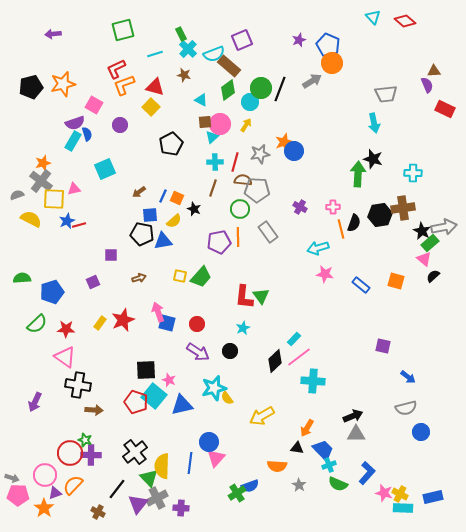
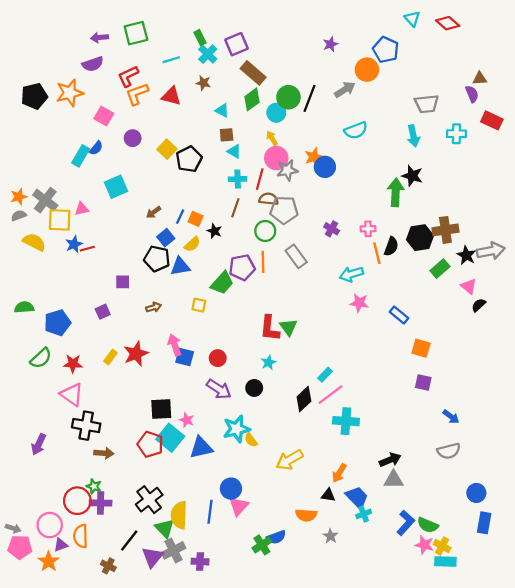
purple arrow: (53, 34) -> (99, 38), moved
purple square: (242, 40) -> (236, 44), moved
blue pentagon: (328, 45) -> (386, 50), moved
cyan semicircle: (214, 54) -> (356, 130), moved
yellow square: (151, 107) -> (167, 149), moved
purple semicircle: (75, 123) -> (93, 64), moved
pink circle: (220, 124) -> (276, 158), moved
yellow arrow: (246, 125) -> (272, 138), turned -64
blue semicircle: (87, 134) -> (96, 148), turned 56
cyan triangle: (212, 137) -> (234, 151), turned -48
orange star: (43, 163) -> (19, 197), moved
cyan cross: (413, 173) -> (456, 134), moved
blue square: (150, 215) -> (166, 238), turned -35
green rectangle: (430, 243) -> (440, 269), moved
green trapezoid: (201, 277) -> (222, 283), moved
orange square: (396, 281) -> (421, 348), moved
blue circle: (421, 432) -> (476, 493), moved
green semicircle: (338, 484) -> (428, 525), moved
orange semicircle: (73, 485) -> (81, 536), turned -45
blue rectangle: (433, 497) -> (484, 523), moved, turned -66

